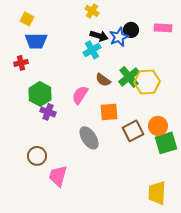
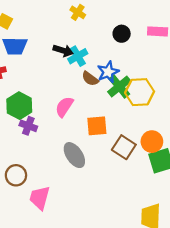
black arrow: (99, 36) -> (63, 51), moved
blue star: (119, 37) -> (108, 72), moved
brown semicircle: (103, 80) -> (90, 79), moved
brown square: (133, 131) -> (124, 147), turned -30

